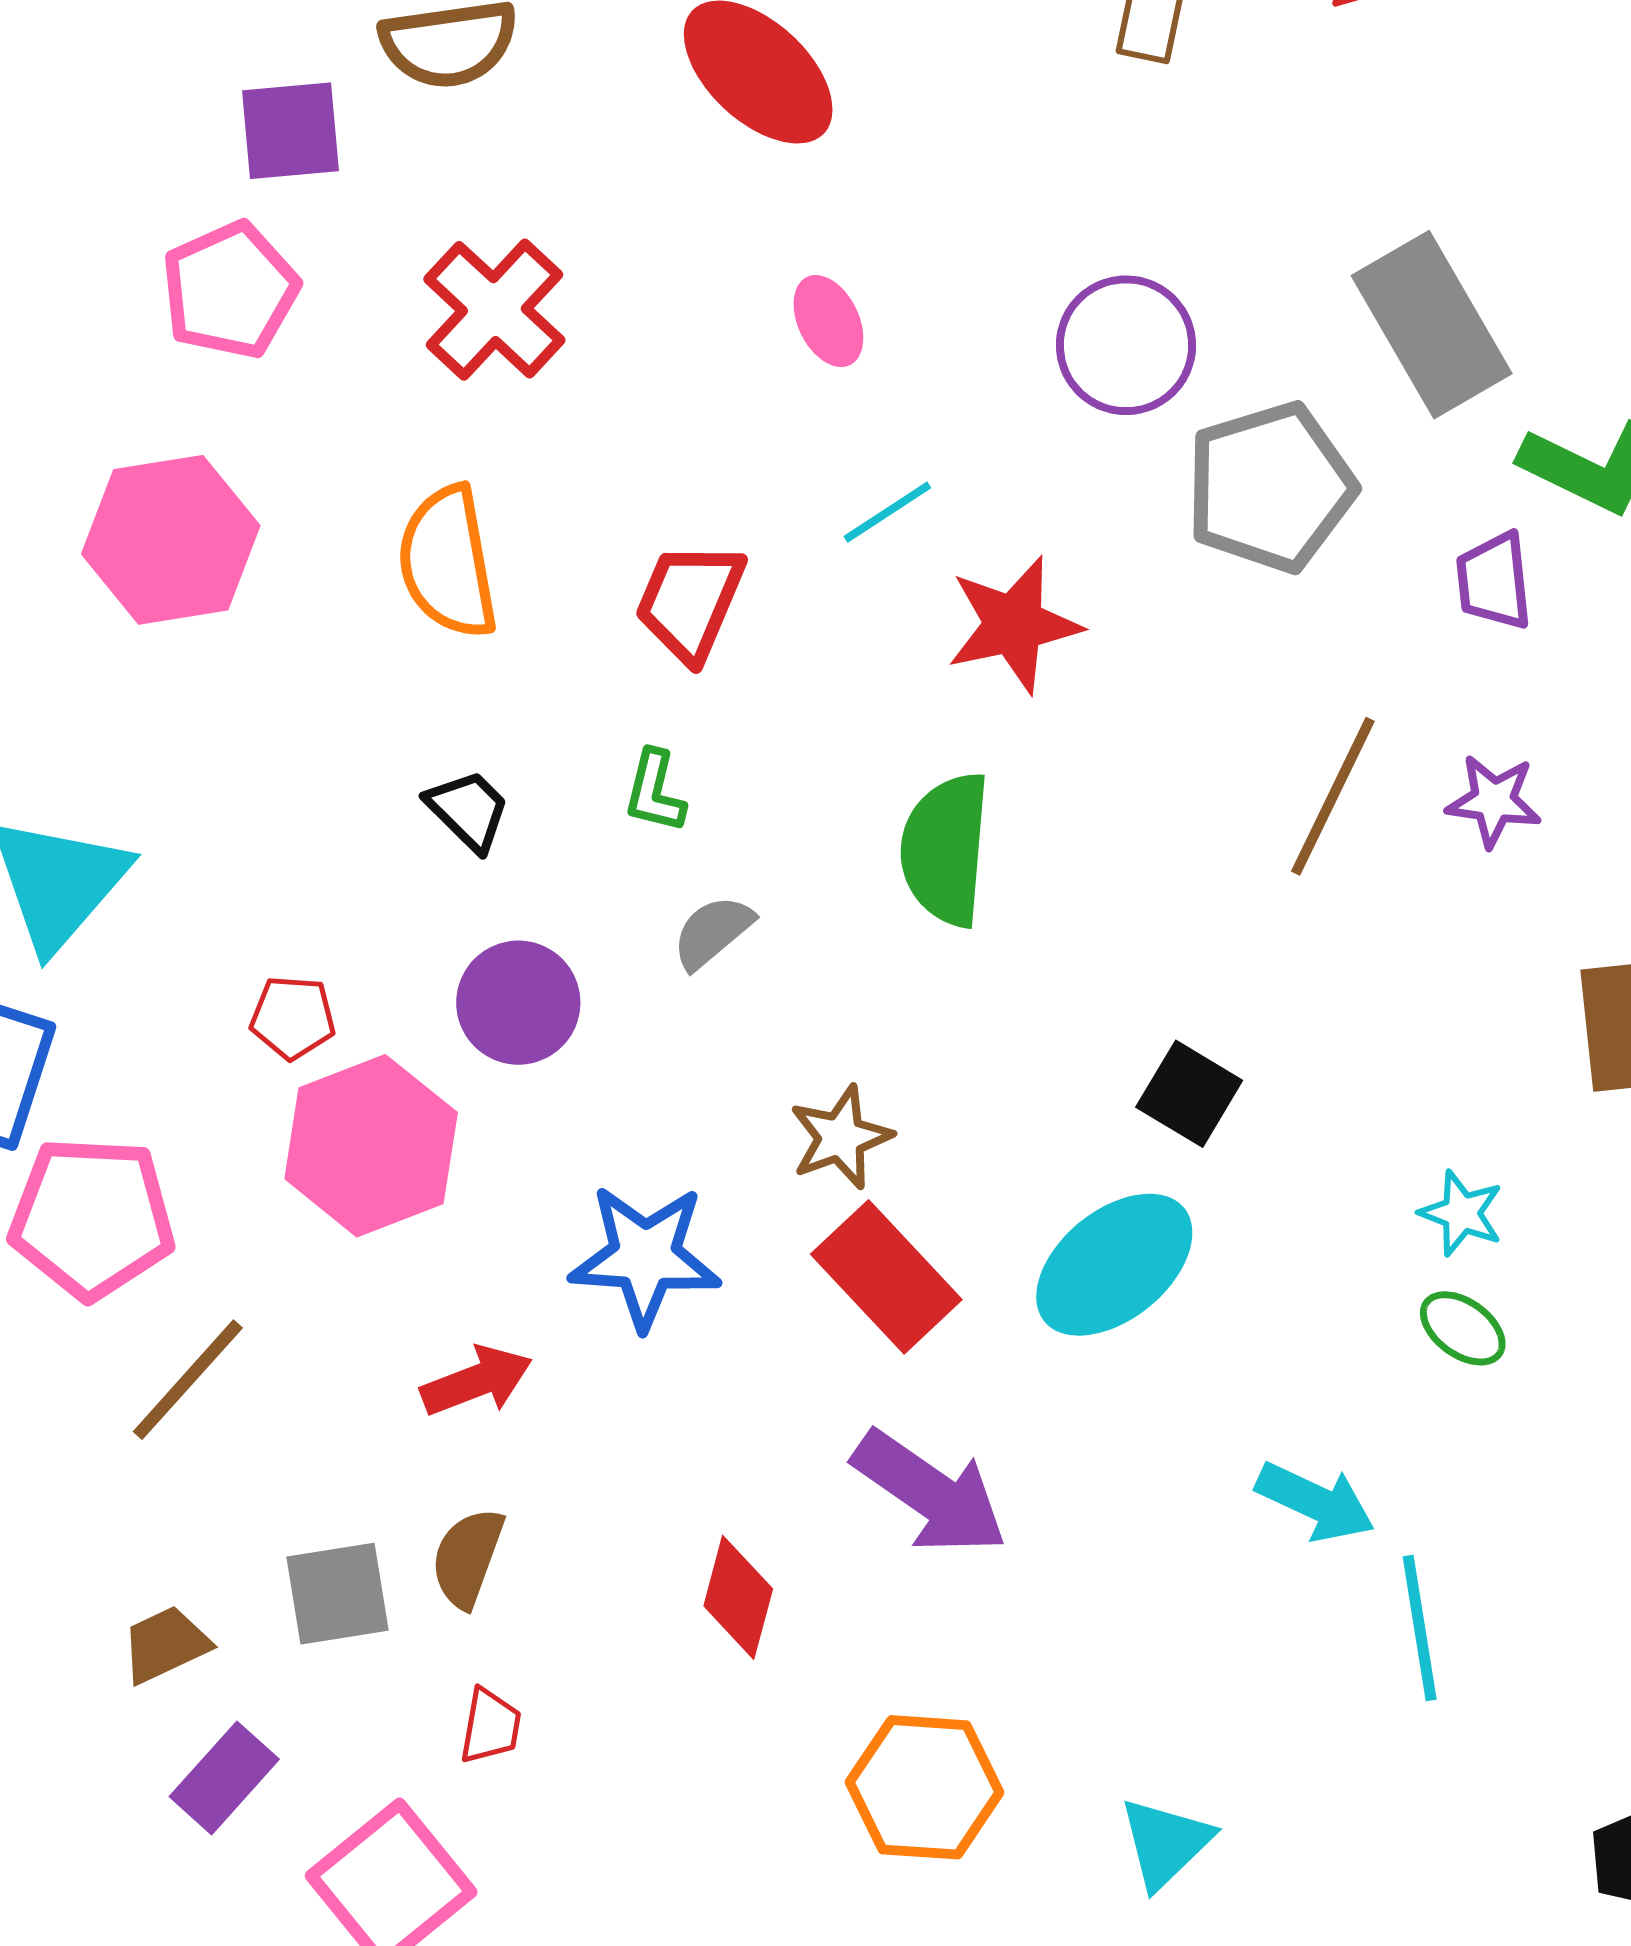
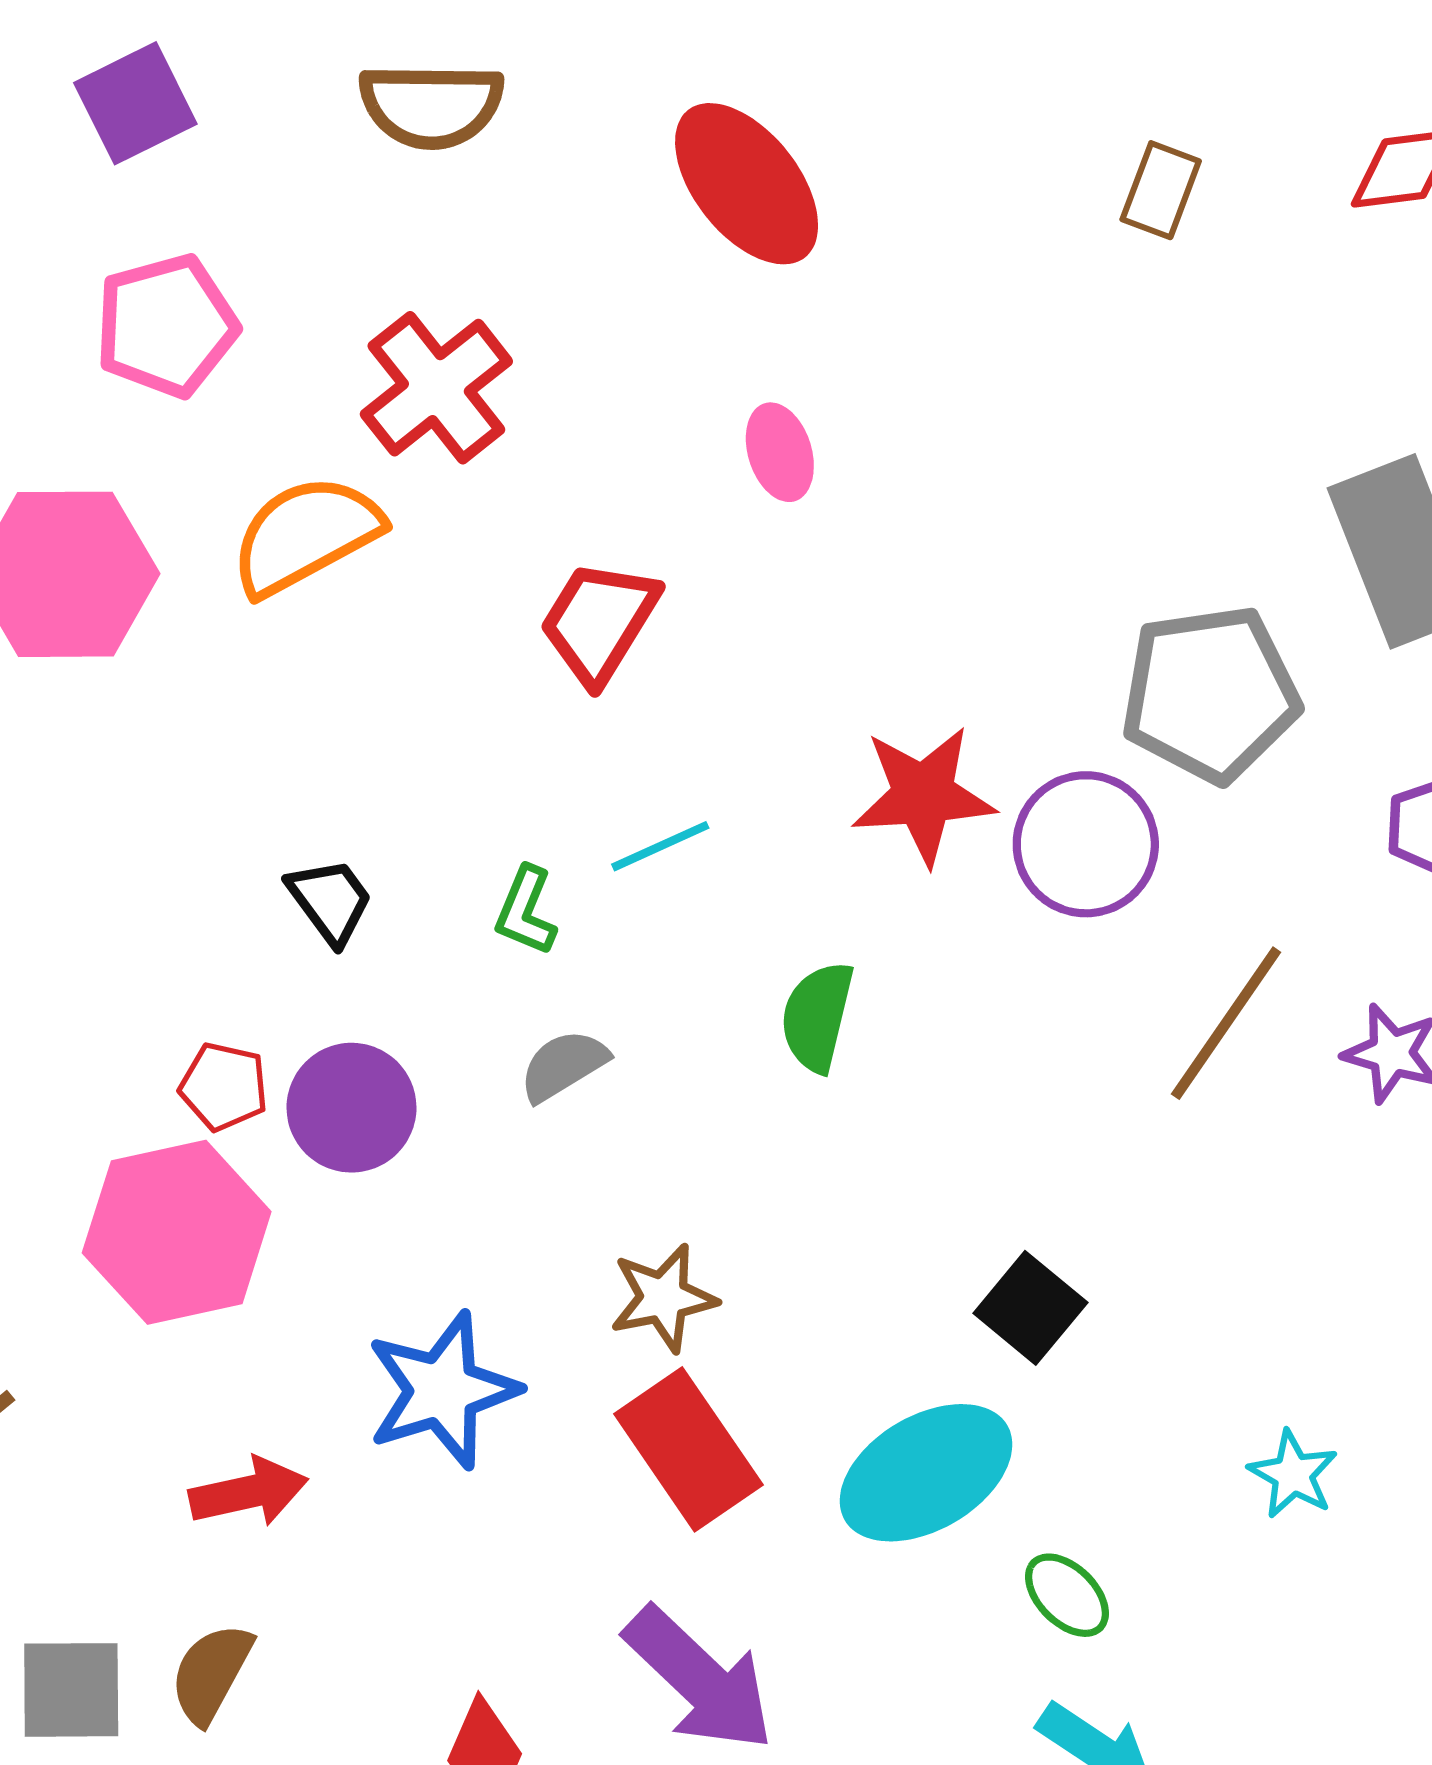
purple square: (291, 131) -> (135, 103), moved, turned -30
purple circle: (1126, 345) -> (1086, 844), moved
cyan line: (887, 512) -> (660, 846), moved
orange semicircle: (448, 562) -> (306, 535), moved, turned 63
red trapezoid: (690, 601) -> (599, 622), moved
green semicircle: (945, 849) -> (817, 1017), size x0.7
red pentagon: (293, 1017) -> (224, 1087), moved
blue star: (645, 1257) -> (442, 1390), turned -30
green ellipse: (1463, 1328) -> (1067, 1595), moved

